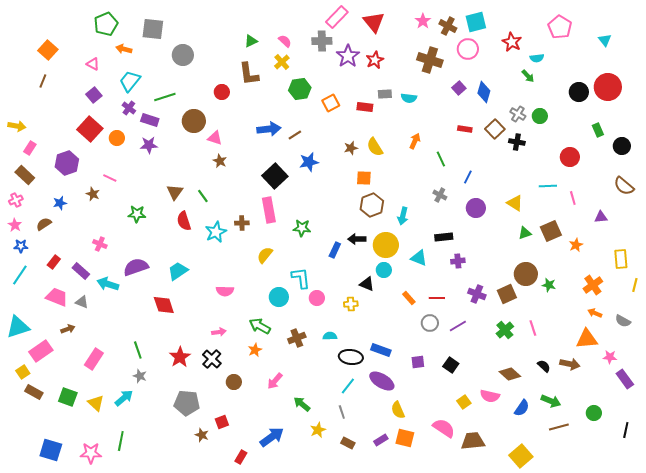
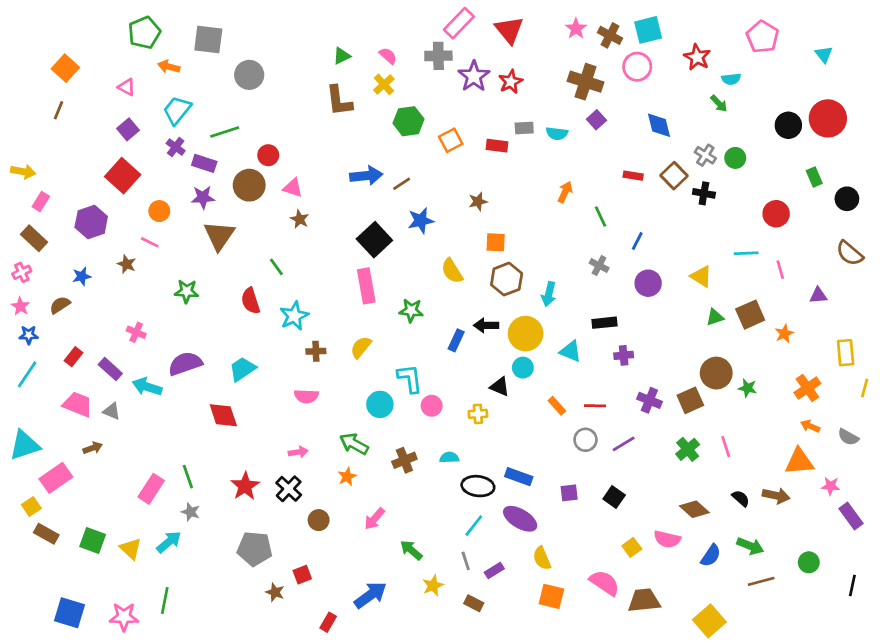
purple square: (459, 88) -> (596, 120), moved
red circle: (222, 92) -> (268, 155), moved
blue diamond: (484, 92) -> (659, 125), turned -30
brown circle: (194, 121) -> (249, 185), moved
orange circle: (117, 138) -> (159, 211), moved
yellow semicircle: (375, 147) -> (452, 271), moved
brown triangle: (175, 192) -> (219, 236), moved, size x1.4
brown cross: (242, 223) -> (316, 351), moved
pink rectangle: (94, 359) -> (151, 489), moved
purple rectangle: (381, 440) -> (494, 570), moved

